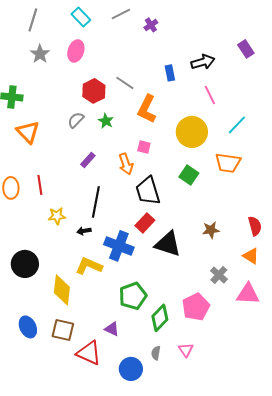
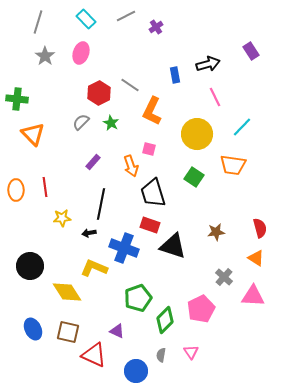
red rectangle: (145, 223) -> (150, 225), turned 66
yellow diamond: (62, 290) -> (67, 292), turned -40

